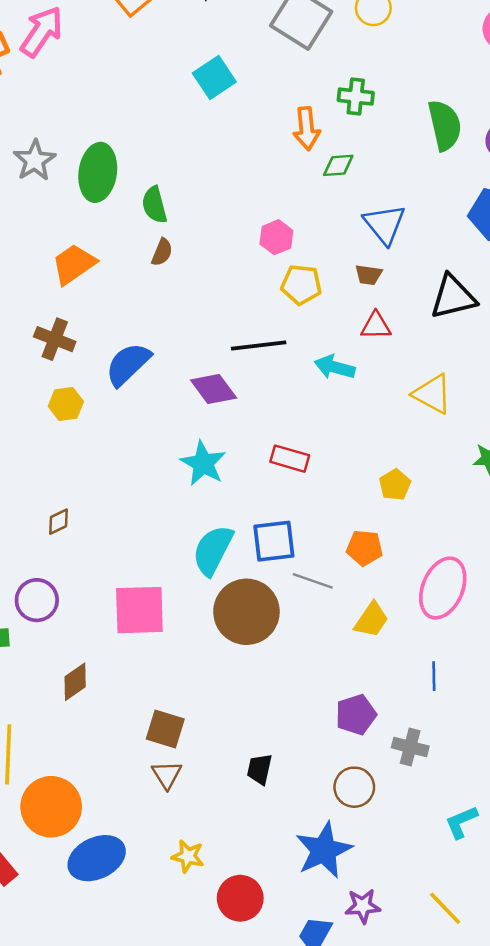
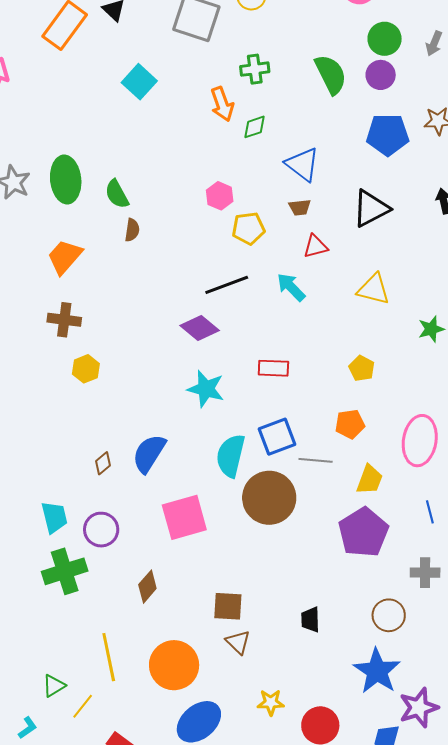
blue semicircle: (128, 364) -> (149, 453), moved
cyan arrow: (335, 367) -> (291, 287), turned 44
purple pentagon: (356, 715) -> (363, 532), moved, size x1.5
orange circle: (51, 807) -> (174, 665), moved
purple star: (363, 906) -> (419, 708), size x1.4

